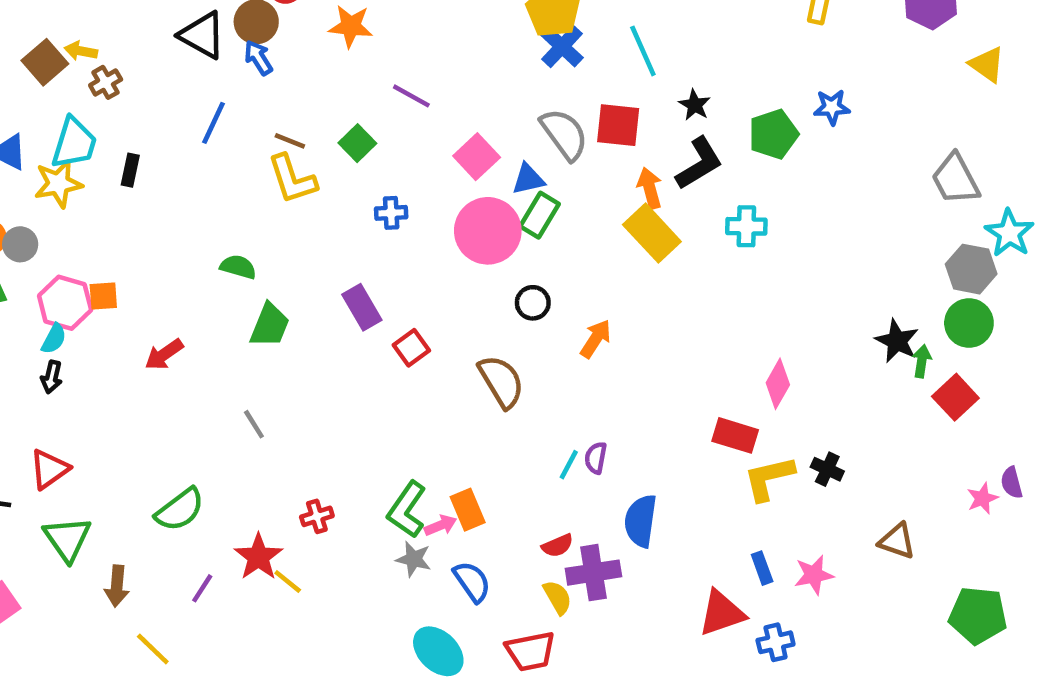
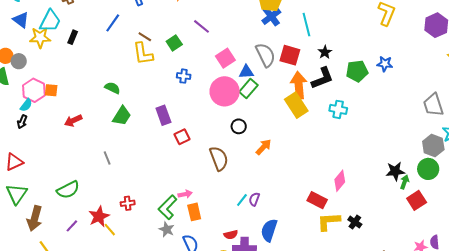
orange arrow: (650, 188) -> (299, 85), size x1.5
black star: (897, 341) -> (395, 171), turned 30
pink arrow: (441, 525) -> (185, 194), moved
brown arrow: (117, 586) -> (35, 218), size x1.4

